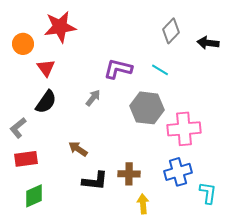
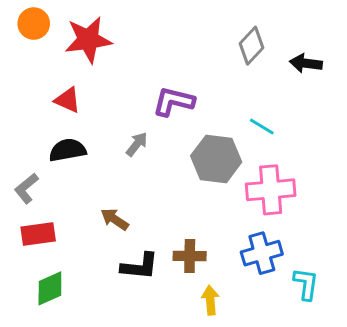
orange circle: (23, 44) -> (34, 24), moved
red triangle: (46, 68) -> (68, 100), turned -30
cyan line: (160, 70) -> (262, 127), moved
black semicircle: (46, 102) -> (68, 150), turned -135

